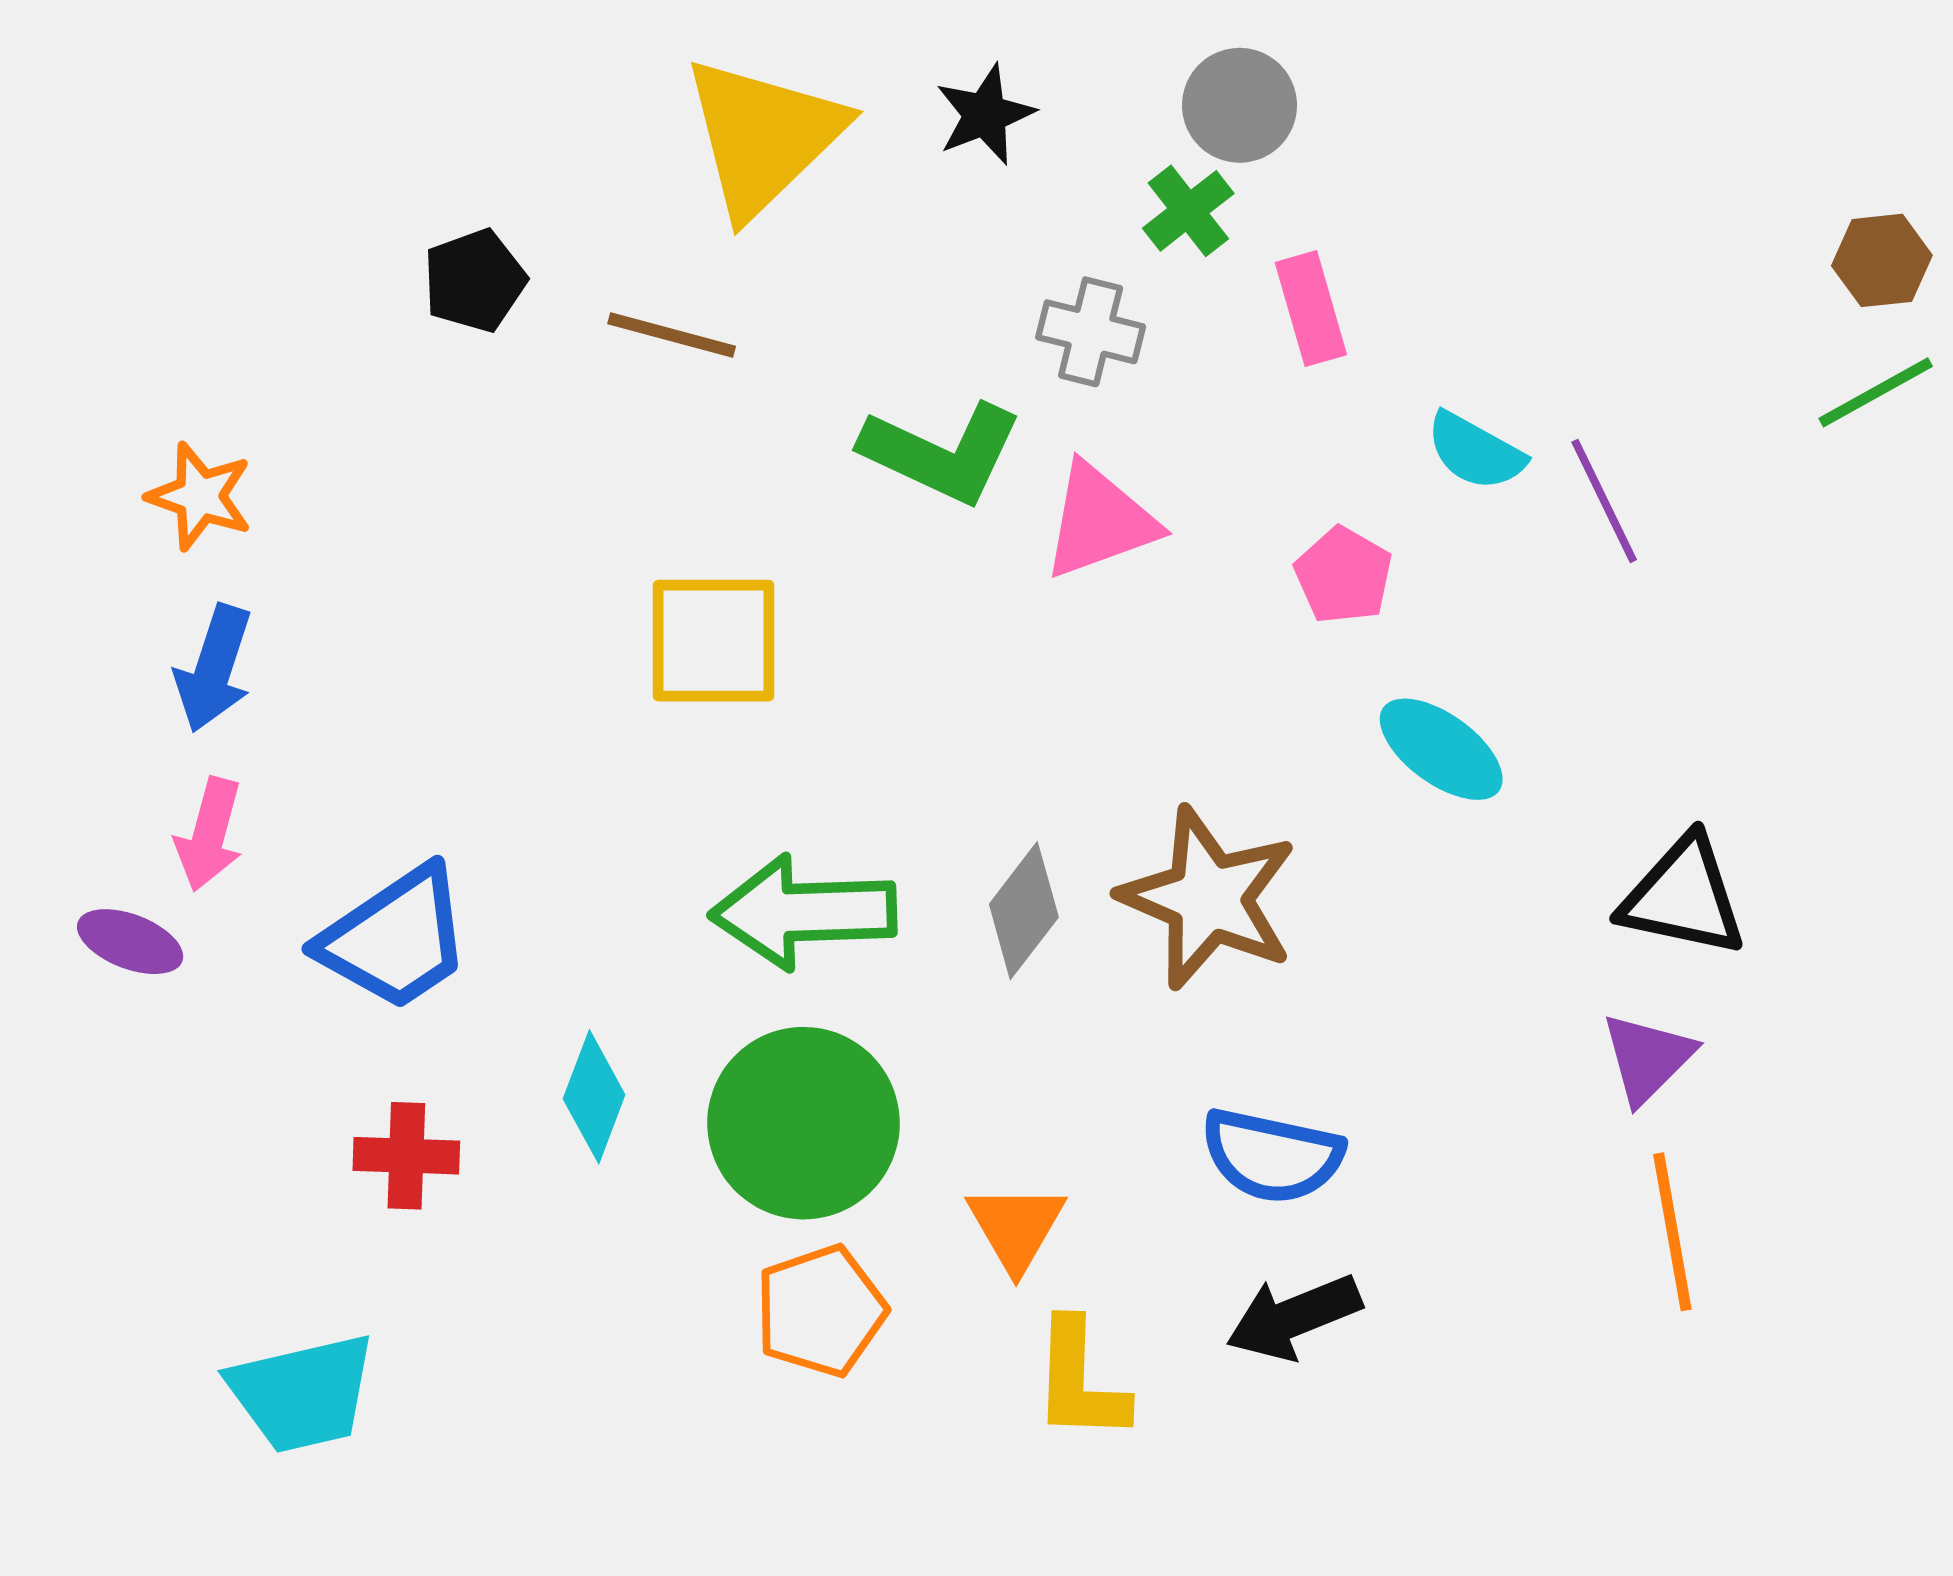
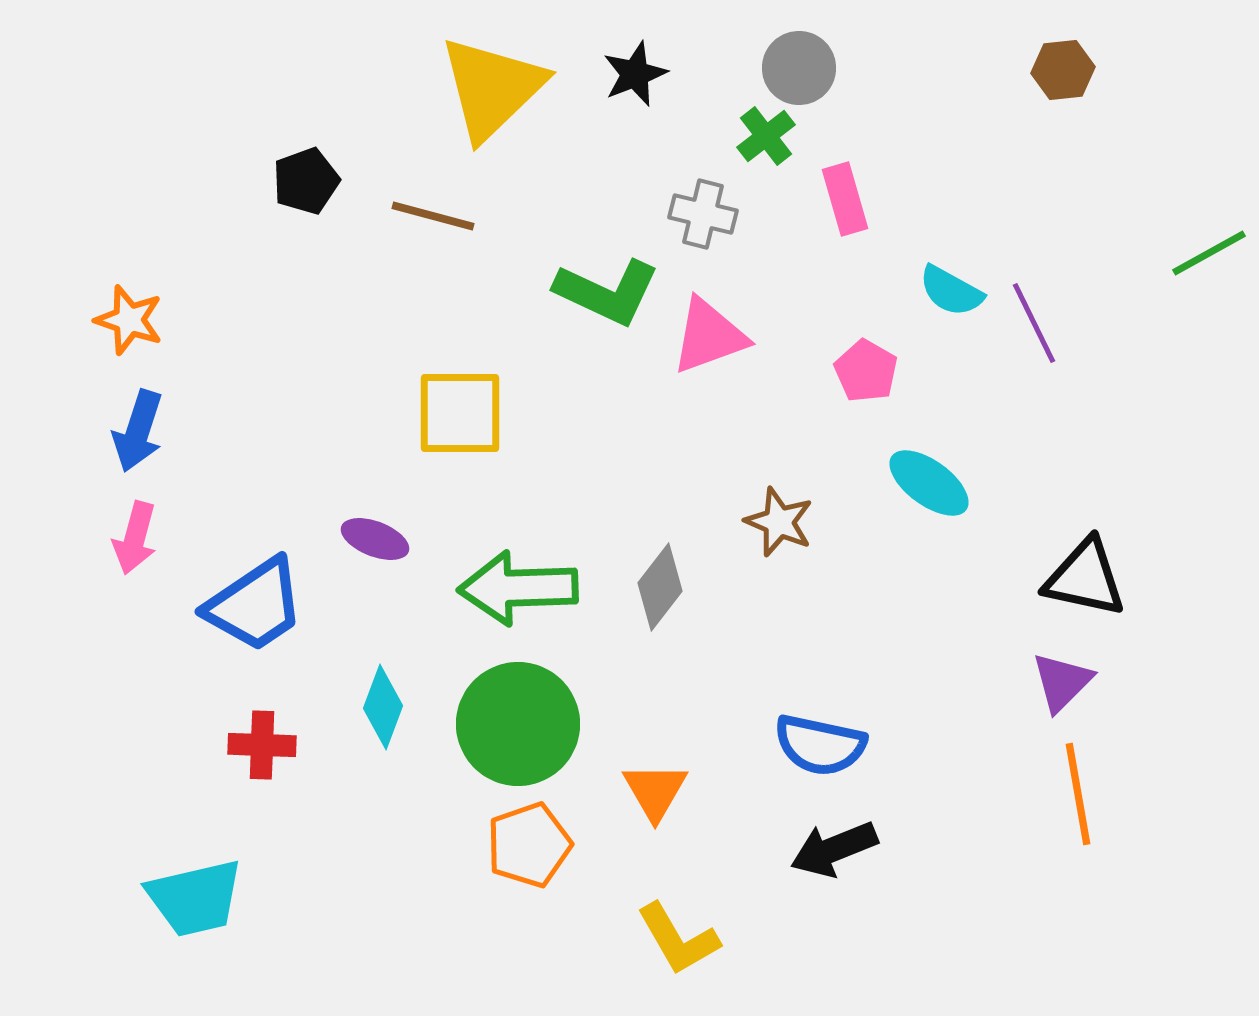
brown hexagon: (1882, 260) -> (1063, 70), moved
brown star: (1208, 898) -> (779, 522), moved, size x0.6
purple ellipse: (130, 942) -> (375, 539), moved
yellow L-shape: (1080, 1381) -> (678, 939), moved, turned -32

